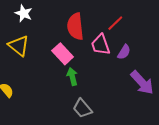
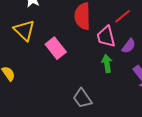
pink rectangle: (63, 54) -> (56, 48), moved
green arrow: (72, 77) -> (107, 64), moved

